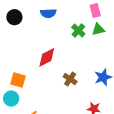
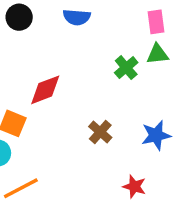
green cross: (78, 31) -> (126, 68), moved
red diamond: (47, 57) -> (45, 90), moved

